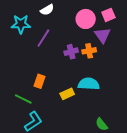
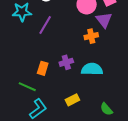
purple cross: (71, 52) -> (66, 62), moved
yellow rectangle: (67, 94) -> (72, 100), moved

